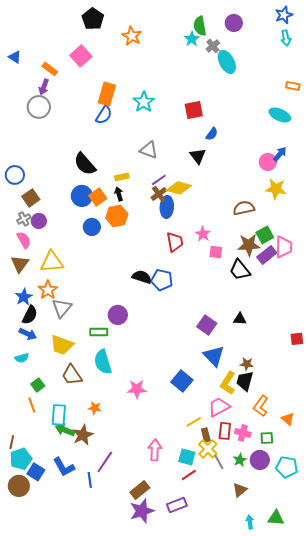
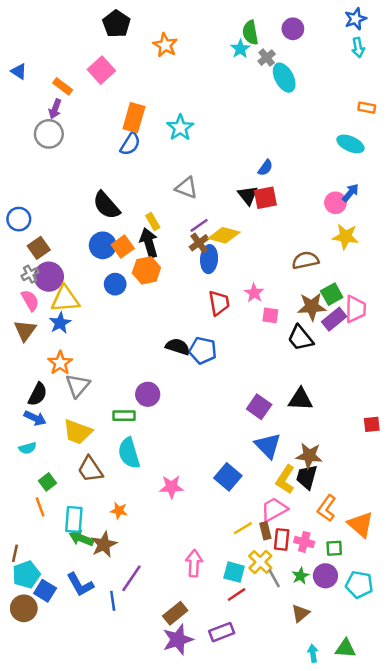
red square: (194, 110) -> (265, 198), moved
yellow rectangle: (122, 177) -> (153, 222), turned 72
black arrow: (119, 194) -> (149, 243), size x1.6
purple circle: (39, 221) -> (49, 277), size x1.5
yellow triangle: (52, 262) -> (65, 299), moved
blue star: (24, 297) -> (60, 323), moved
black triangle: (240, 319) -> (300, 399), size x1.5
brown star: (247, 364) -> (309, 456), size x1.5
orange triangle: (288, 419) -> (360, 524), size x1.6
brown rectangle: (206, 435) -> (265, 531), moved

